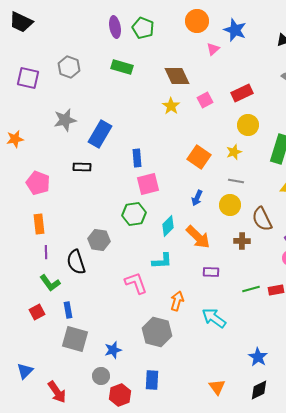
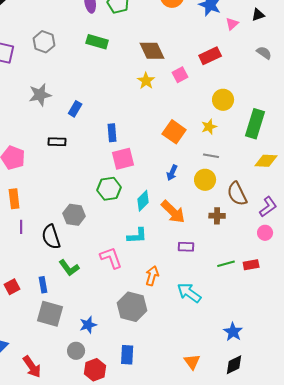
pink triangle: (213, 49) -> (232, 24), moved
red rectangle: (242, 93) -> (210, 56), moved
blue rectangle: (100, 134) -> (75, 109), size x0.6
green L-shape: (50, 283) -> (69, 268), moved

